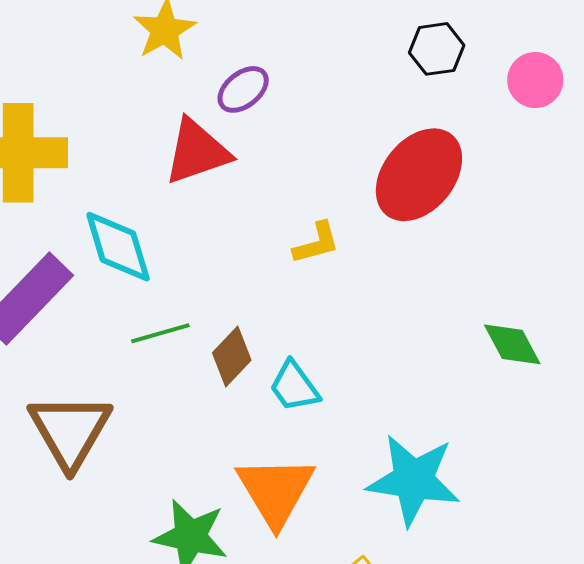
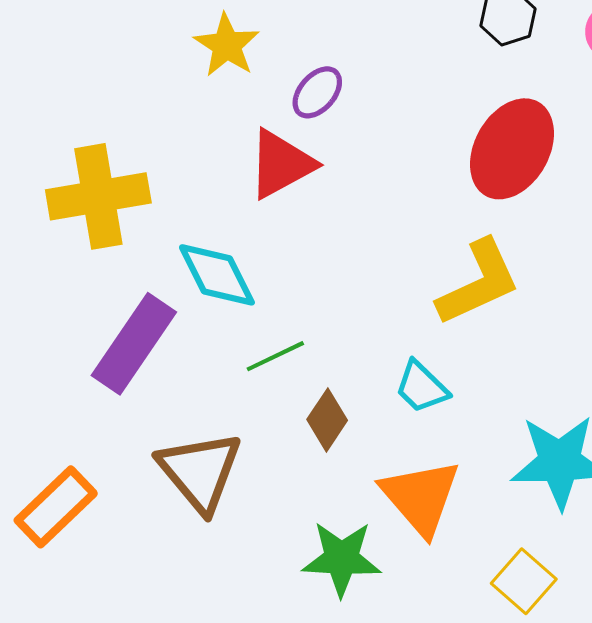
yellow L-shape: (316, 243) -> (479, 283), moved, size x1.8
brown diamond: (232, 356) -> (327, 420), moved

